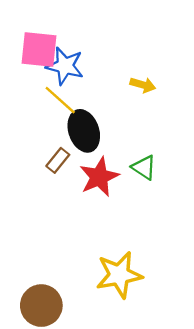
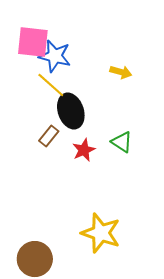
red star: (99, 177) -> (84, 150), size x0.7
yellow star: (119, 275) -> (101, 233), turned 30

